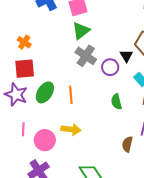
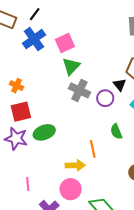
green ellipse: (45, 92) -> (44, 132), turned 45
orange line: (71, 95) -> (93, 149), moved
pink line: (23, 129) -> (28, 184), moved
pink circle: (45, 140) -> (71, 189), moved

